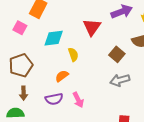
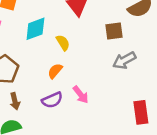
brown square: (117, 54) -> (114, 31), turned -35

